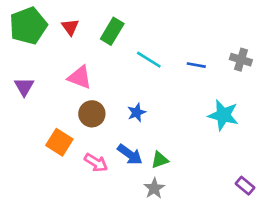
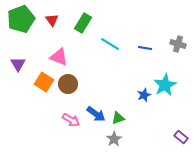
blue star: (137, 112) -> (144, 95), moved
cyan star: (223, 115) -> (165, 85), turned 30
orange square: (59, 142) -> (44, 82), moved

